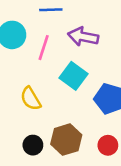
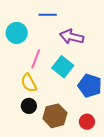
pink line: (44, 48) -> (36, 59), moved
black circle: (33, 145) -> (29, 106), moved

